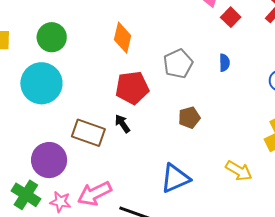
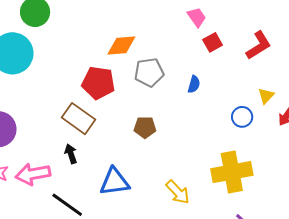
orange diamond: (123, 38) -> (121, 46), moved, turned 56
black arrow: (122, 124) -> (71, 154), moved
brown rectangle: (88, 133) -> (78, 119), moved

